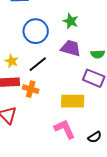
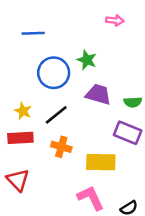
green star: (71, 21) -> (87, 60), moved
orange cross: (31, 89) -> (61, 147), moved

